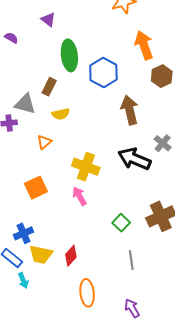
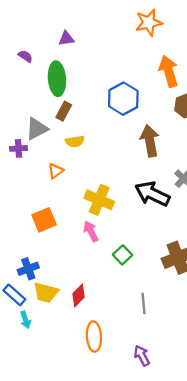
purple triangle: (48, 20) -> (66, 38), turned -49
green ellipse: (69, 55) -> (57, 79), moved
gray triangle: (25, 104) -> (37, 129), turned -45
green square: (121, 223) -> (123, 255), moved

